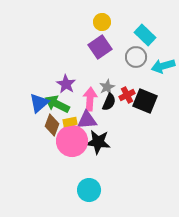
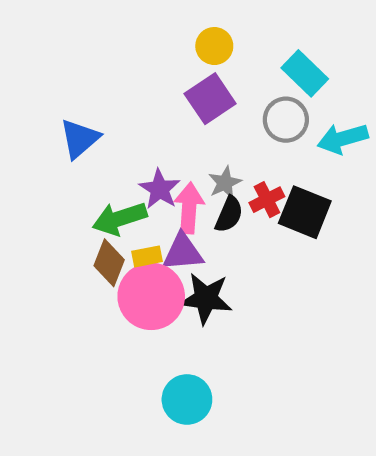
purple star: (66, 84) -> (160, 189), moved
blue triangle: (39, 103) -> (80, 139), moved
green arrow: (57, 104) -> (120, 219), turned -45

